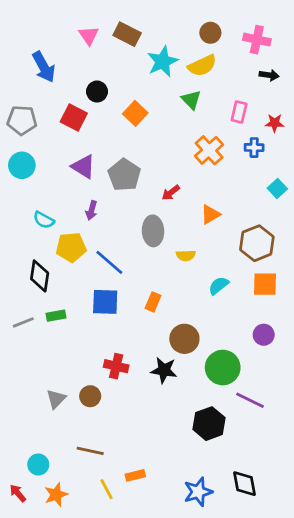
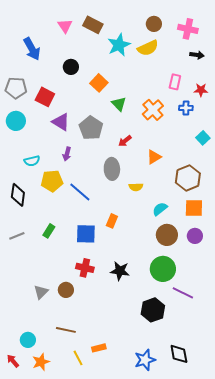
green triangle: (191, 100) -> (119, 104), moved
red square: (74, 117) -> (45, 97), moved
cyan semicircle: (44, 220) -> (32, 161), turned -42
black diamond: (40, 276) -> (18, 195), moved
blue square: (105, 302) -> (86, 234), moved
green rectangle: (56, 316) -> (49, 231), moved, turned -48
purple circle: (264, 335) -> (195, 236), moved
brown circle: (184, 339) -> (167, 235), moved

